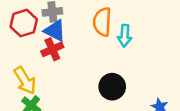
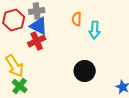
orange semicircle: (102, 22) -> (77, 19), size x0.6

